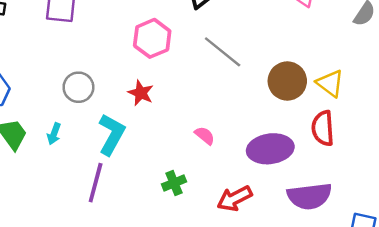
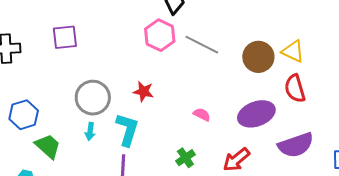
pink hexagon: (152, 38) -> (160, 35), moved
gray circle: (78, 87) -> (93, 98), size x1.4
cyan arrow: (54, 134) -> (90, 131), moved

